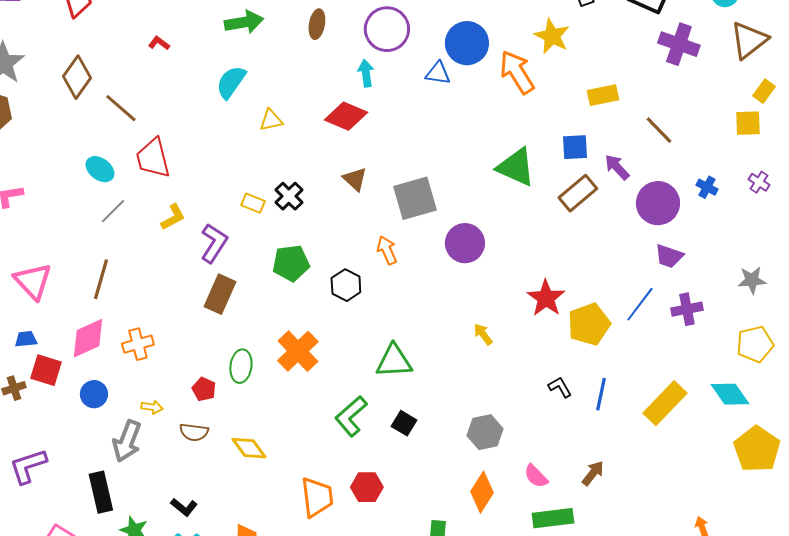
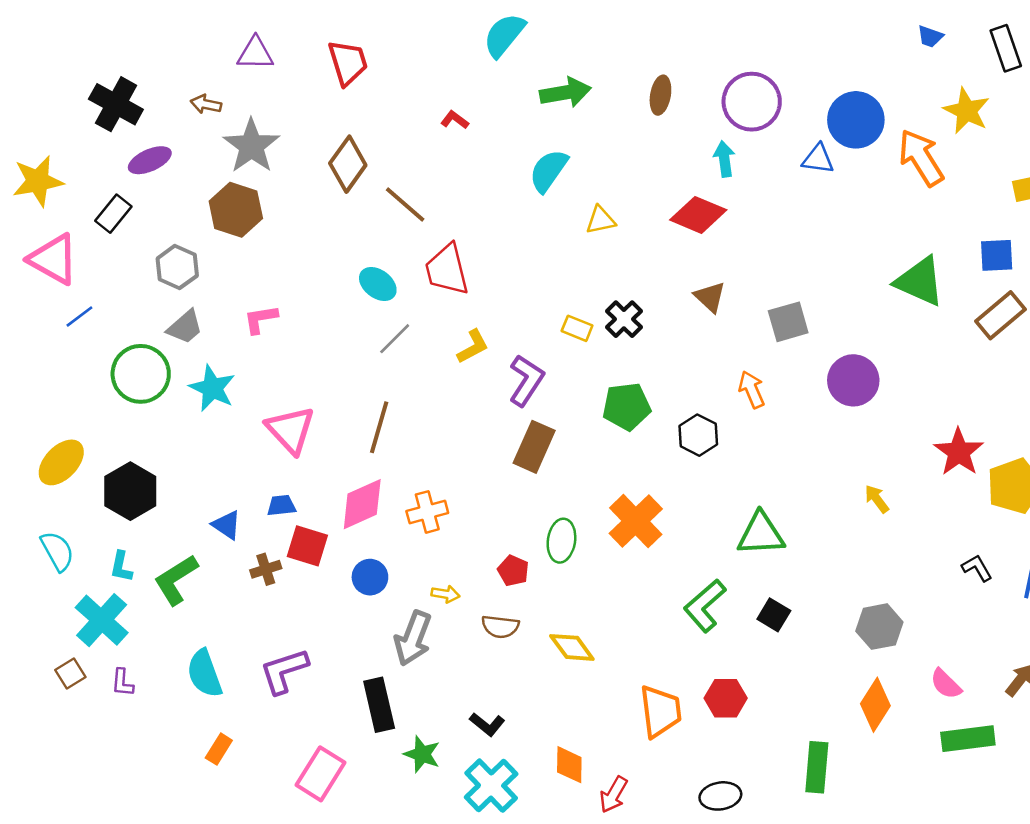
gray square: (415, 198) -> (788, 322), size x0.7

